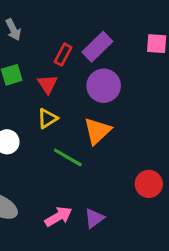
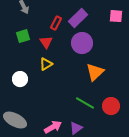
orange triangle: (97, 131) -> (95, 72), moved
green line: (68, 157) -> (85, 103), moved

